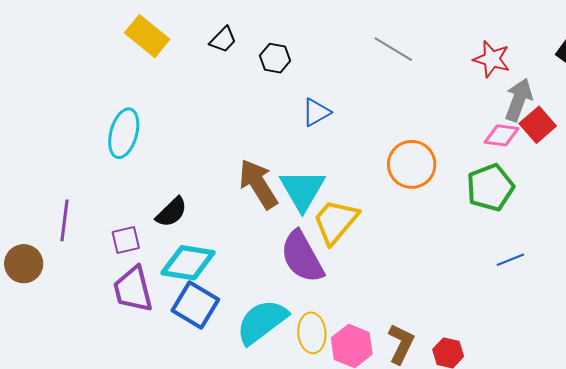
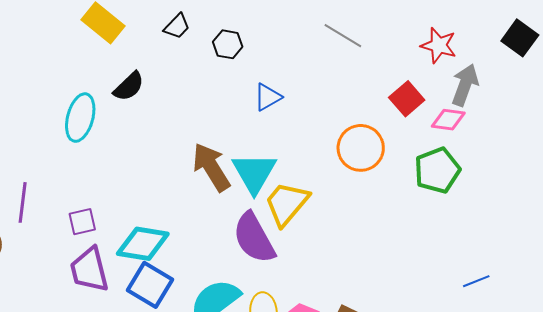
red square: (538, 125) -> (407, 99), moved
black semicircle: (171, 212) -> (129, 86), moved
blue line: (510, 260) -> (476, 281), moved

